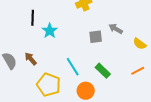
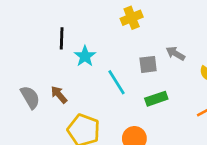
cyan line: (73, 67) -> (117, 82), moved
green rectangle: (103, 71) -> (156, 99), moved, turned -63

